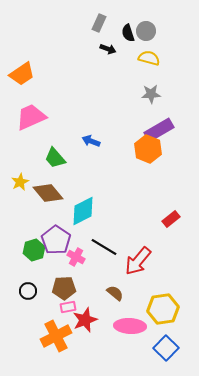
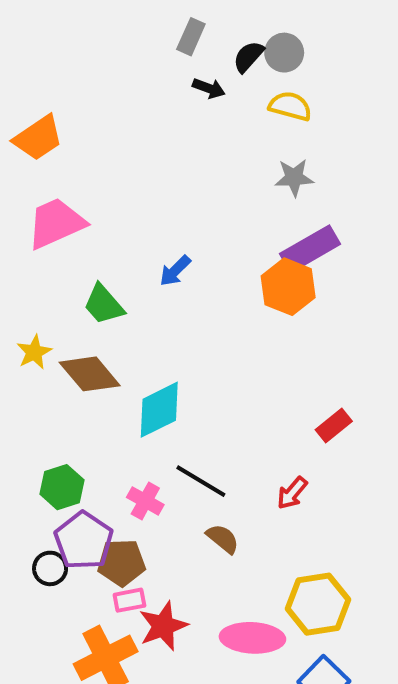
black semicircle: (128, 33) -> (248, 57), turned 60
blue arrow: (91, 141) -> (175, 271), turned -66
purple pentagon: (56, 240) -> (84, 541), moved
red arrow: (138, 261) -> (292, 493), moved, size x0.6
brown semicircle: (115, 293) -> (223, 539), moved

